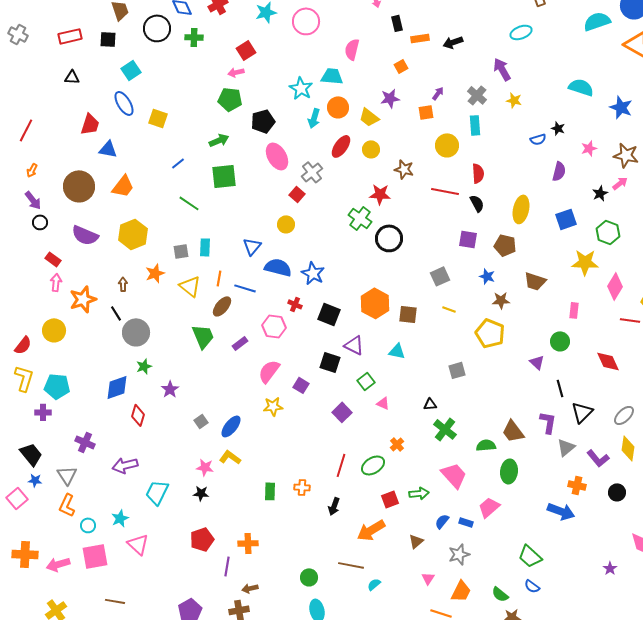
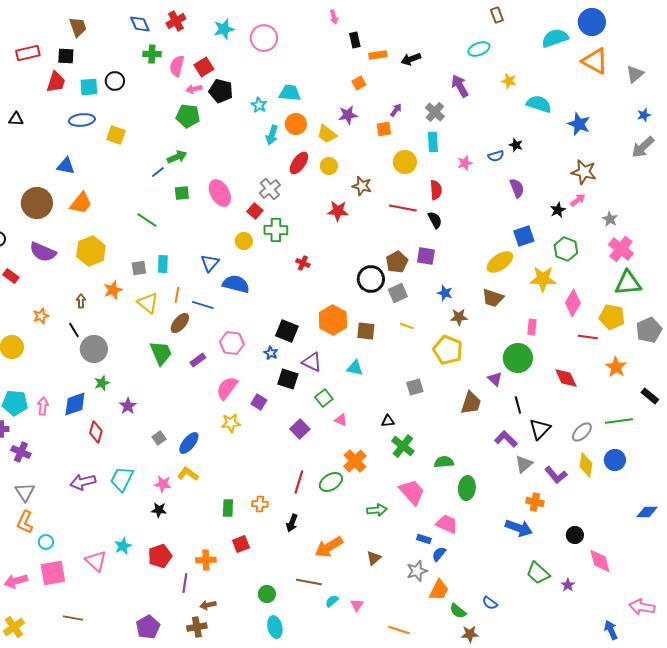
black circle: (157, 28) -> (115, 81), moved, size x0.7
pink semicircle: (352, 49) -> (177, 66), moved
cyan square: (131, 70) -> (89, 87), turned 30
black triangle: (72, 77) -> (16, 119), moved
cyan star: (301, 88) -> (259, 105), size x0.7
yellow star: (514, 100) -> (509, 81), moved
blue ellipse: (124, 103) -> (82, 120), turned -65
black pentagon: (263, 121) -> (221, 91), moved, turned 30
red trapezoid: (90, 124) -> (56, 82), moved
pink star: (589, 148) -> (465, 163), moved
pink ellipse: (277, 156) -> (220, 193), moved
blue line: (178, 163) -> (158, 172), moved
purple semicircle: (559, 171) -> (517, 188), turned -36
green square: (224, 176) -> (182, 193), size x0.6
yellow ellipse: (521, 209) -> (500, 262), moved, turned 44
green cross: (360, 218) -> (276, 230), moved, turned -35
black circle: (389, 238) -> (371, 279), moved
brown pentagon: (505, 245) -> (397, 262), moved, turned 30
blue star: (313, 273) -> (271, 353), moved, size x0.6
pink arrow: (56, 282) -> (43, 406), moved
orange star: (83, 299) -> (41, 316), size x0.6
red cross: (295, 304) -> (303, 263), moved
green circle: (560, 341) -> (518, 358), size x1.5
purple L-shape: (548, 422) -> (506, 439), turned -55
brown trapezoid: (513, 431) -> (471, 403), moved, turned -125
purple cross: (85, 442) -> (21, 452), moved
orange cross: (397, 444) -> (355, 461), size x1.6
cyan trapezoid: (157, 492) -> (122, 479), moved
black circle: (617, 492) -> (575, 535), moved
red square: (390, 499) -> (241, 544), moved
pink trapezoid: (489, 507) -> (447, 524), turned 65
cyan star: (120, 518) -> (123, 546), moved
blue semicircle: (442, 521) -> (439, 554), moved
green trapezoid: (530, 556) -> (538, 573), moved
pink triangle: (428, 578) -> (357, 605), moved
orange trapezoid: (461, 591) -> (439, 590), moved

